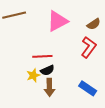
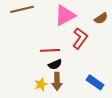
red L-shape: (89, 47) -> (80, 38), moved
yellow star: (33, 75) -> (41, 84), moved

